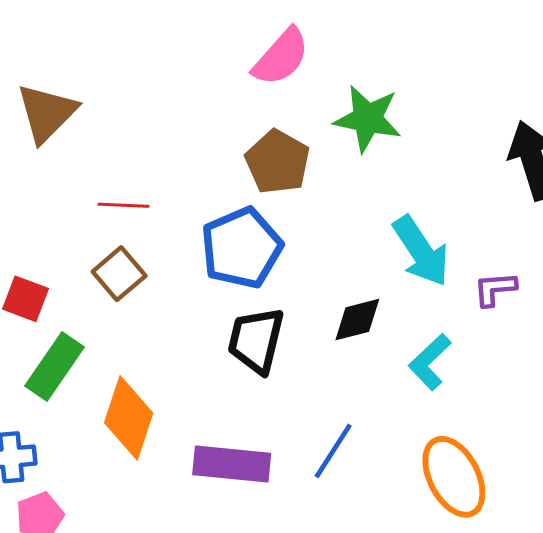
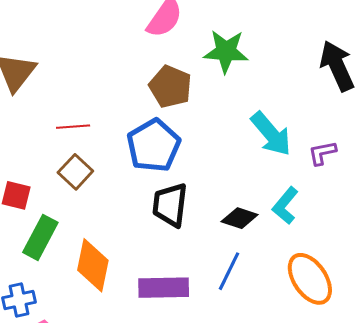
black diamond: (357, 320) -> (240, 218), moved, turned 39

